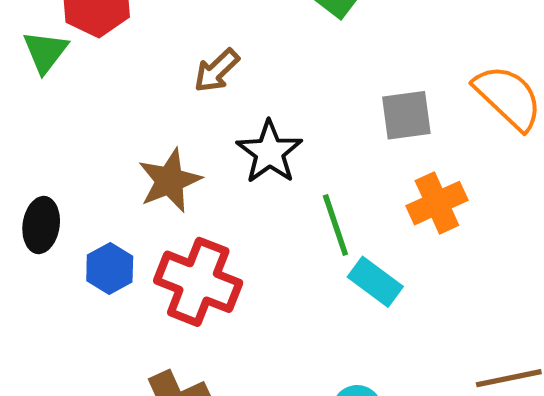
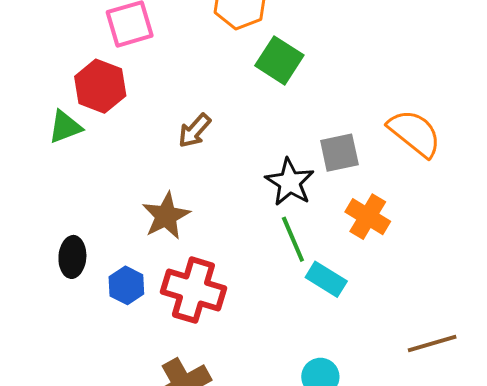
green triangle: (45, 52) -> (65, 127), turned 36
black star: (270, 152) -> (290, 182), moved
orange cross: (437, 203) -> (368, 217), turned -30

